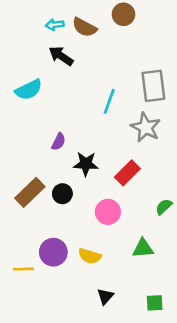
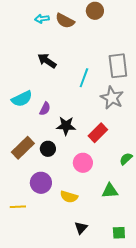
black arrow: (61, 56) -> (47, 61), moved
cyan semicircle: (29, 90) -> (22, 99), moved
purple circle: (53, 252) -> (41, 183), moved

